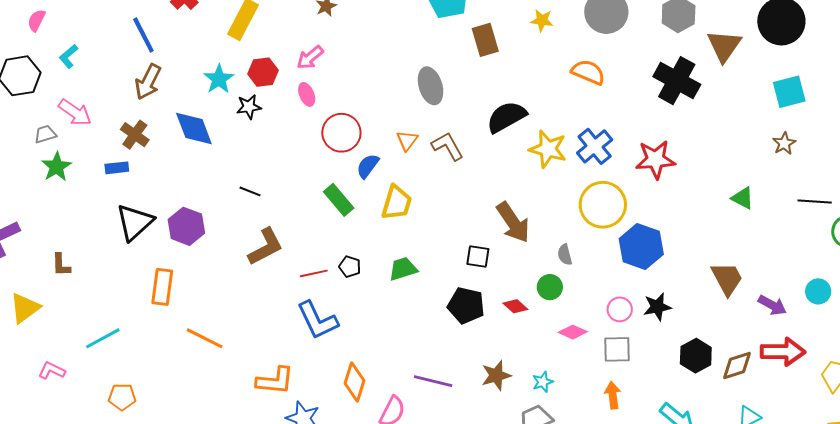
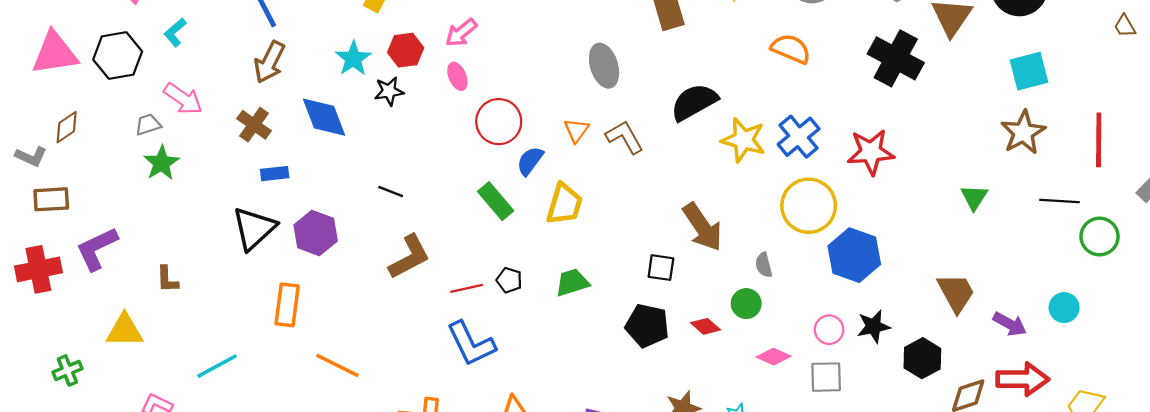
brown star: (784, 143) -> (1023, 132), size x1.6
blue rectangle: (117, 168) -> (275, 174), moved
green triangle: (743, 198) -> (974, 197), turned 35
yellow triangle: (25, 308) -> (124, 330), turned 36
black hexagon: (696, 356) -> (922, 358), moved

